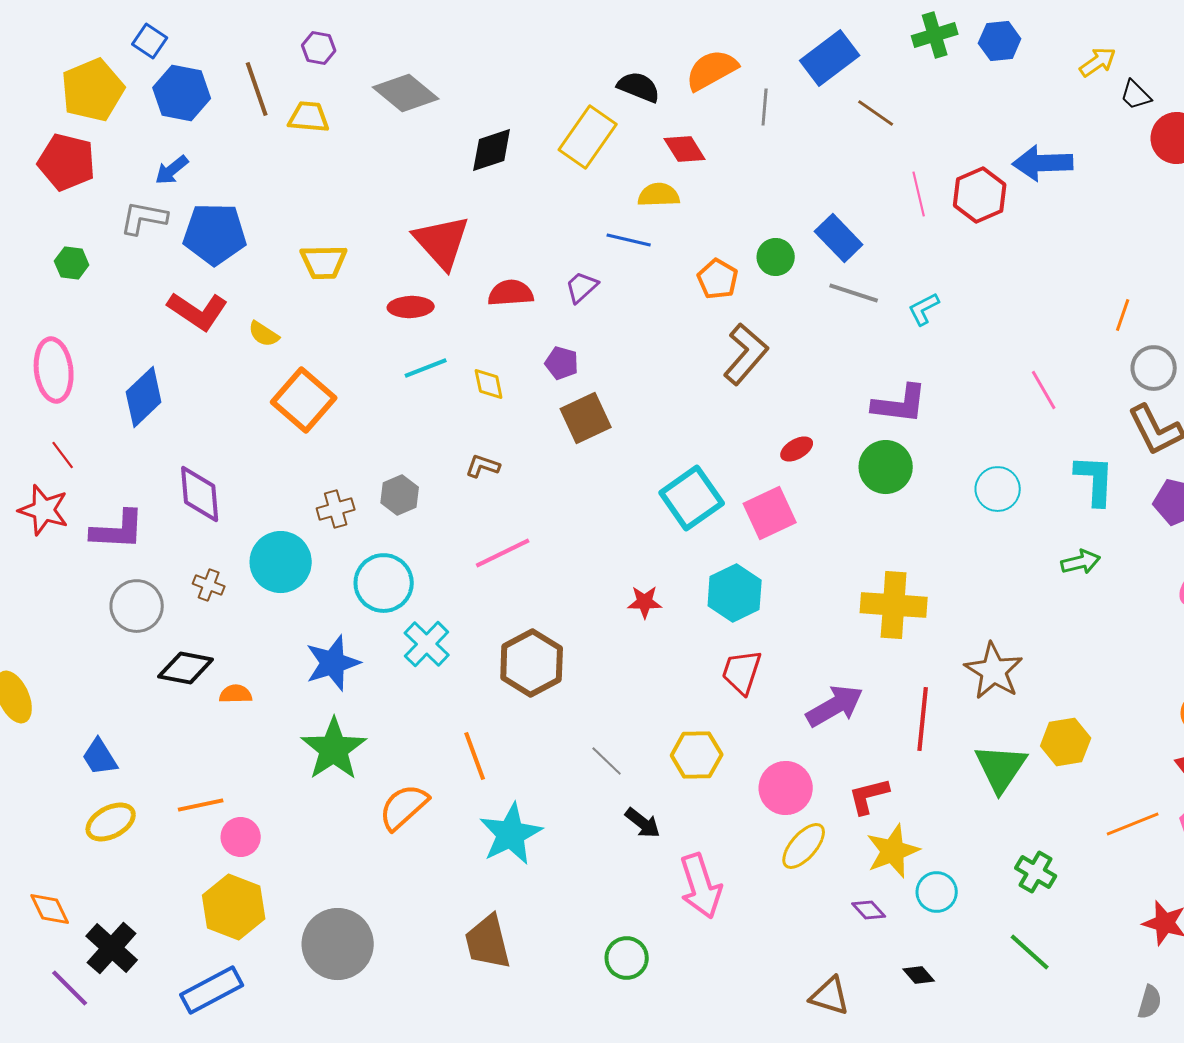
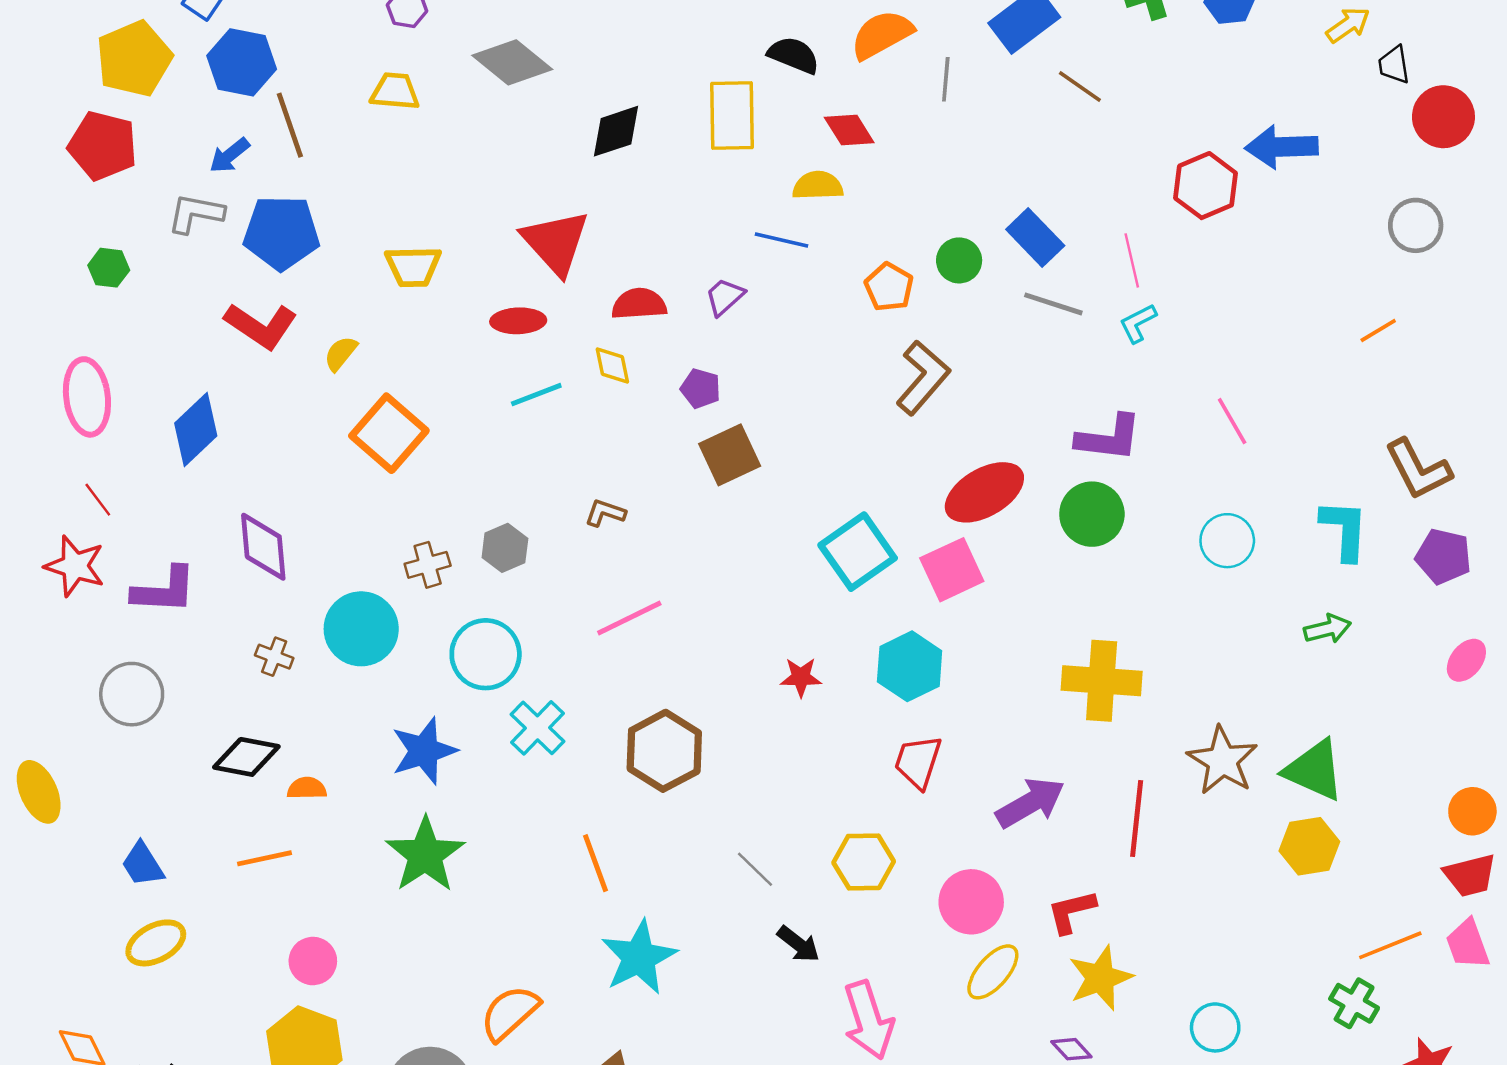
brown line: (257, 89) -> (290, 125), moved
black trapezoid: (1136, 95) -> (1394, 65), turned 36
yellow rectangle: (588, 137) -> (732, 115), turned -36
pink line: (919, 194) -> (1132, 260), moved
orange line: (1123, 315) -> (1378, 331), turned 40
yellow semicircle: (264, 334) -> (341, 353), turned 96
gray circle: (1154, 368) -> (1416, 225), moved
yellow diamond: (489, 384) -> (612, 366), moved
pink line: (1044, 390) -> (1232, 421), moved
red ellipse: (797, 449) -> (984, 492), size x2.0
gray circle: (137, 606) -> (132, 694), moved
green triangle: (1001, 768) -> (1314, 770), moved, turned -40
orange line: (201, 805) -> (265, 858), moved
orange semicircle: (404, 807) -> (510, 1013), moved
green cross: (1036, 872) -> (1354, 1003), moved
cyan circle: (937, 892) -> (1215, 1027), moved

